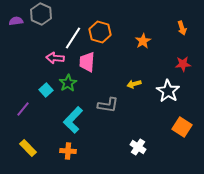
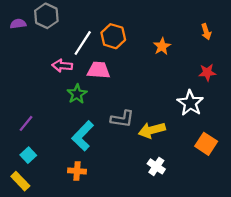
pink trapezoid: (87, 62) -> (99, 70), turned 90
yellow arrow: (134, 84) -> (152, 130), moved, size x1.6
cyan square: (46, 90) -> (28, 155), moved
yellow rectangle: (28, 148) -> (20, 181), moved

